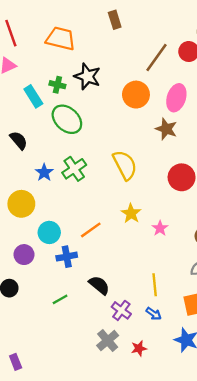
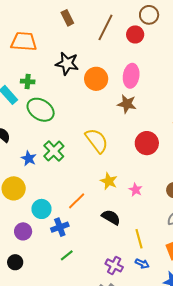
brown line: (156, 57) -> (106, 27), moved
black star: (87, 76) -> (67, 64), moved
black semicircle: (99, 285) -> (111, 217), moved
green line: (60, 299) -> (67, 255), moved

